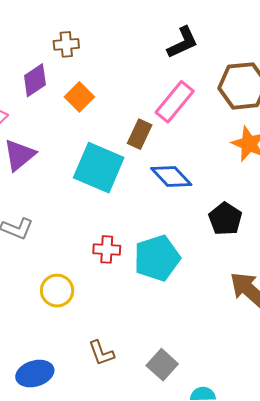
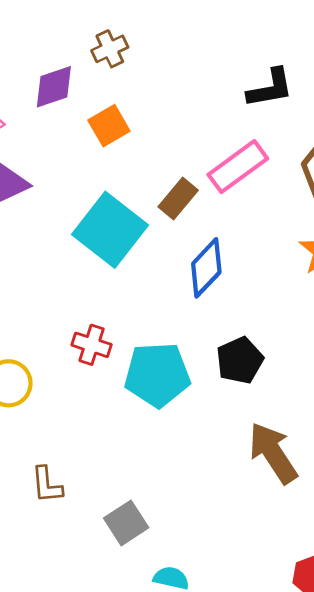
brown cross: (66, 44) -> (110, 49), turned -35
blue diamond: (171, 176) -> (206, 268), turned 72
black pentagon: (225, 219) -> (240, 360), moved

